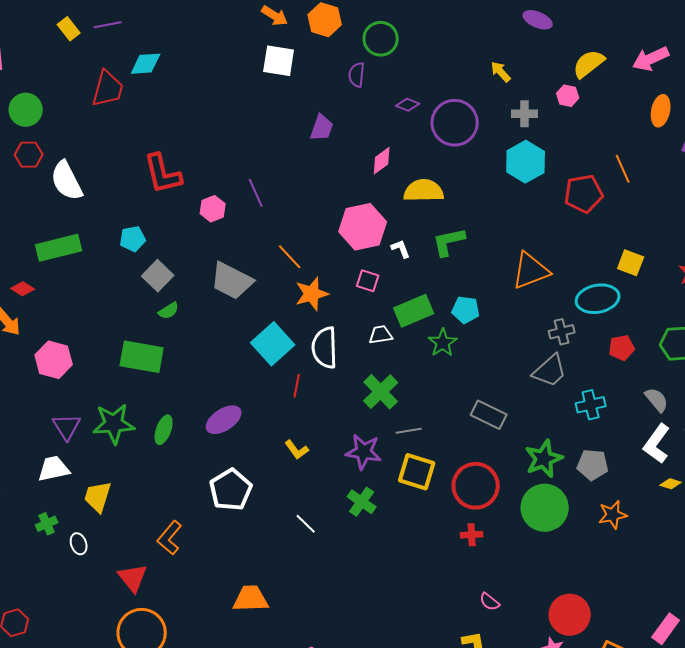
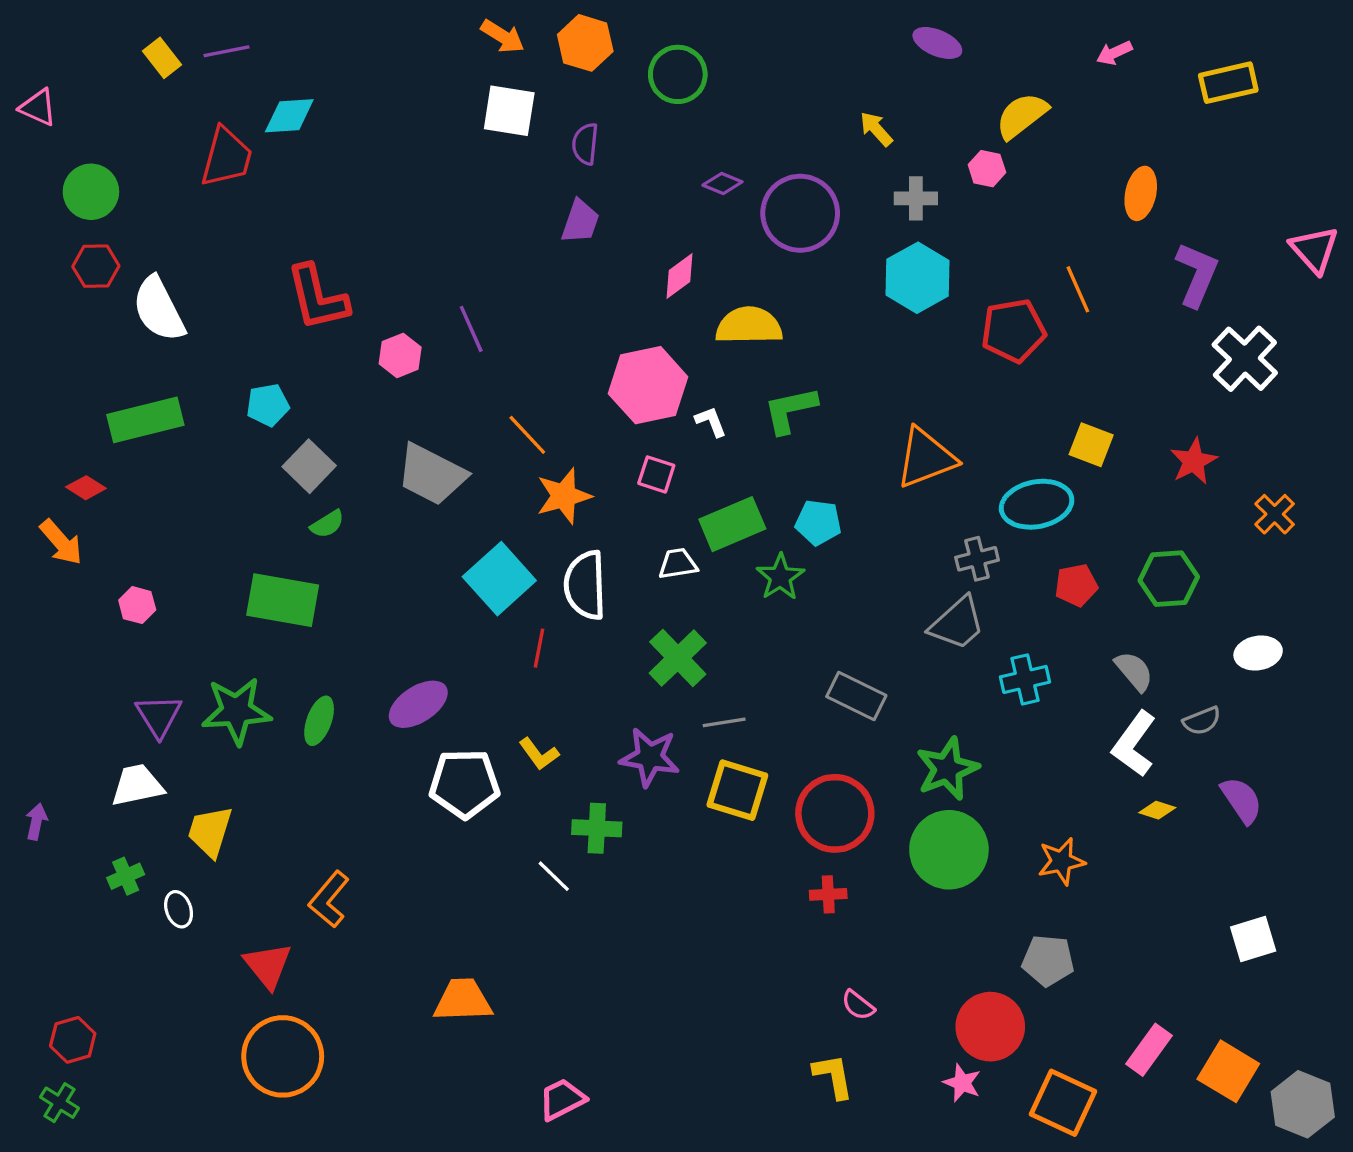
pink arrow: (651, 59) -> (1114, 53), moved, size x0.6
purple semicircle: (357, 75) -> (585, 144), moved
pink hexagon: (54, 360) -> (137, 605), size x0.6
gray pentagon: (593, 465) -> (1048, 961), moved
white pentagon: (231, 490) -> (465, 784), moved, turned 30
green cross: (362, 502) -> (597, 828), moved, turned -32

